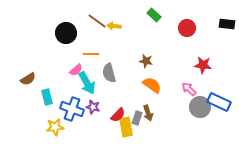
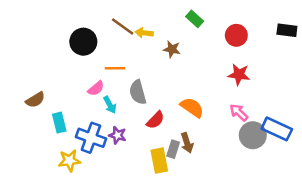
brown star: (146, 61) -> (172, 49), moved
red star: (203, 65) -> (239, 75), moved
cyan arrow: (87, 83) -> (110, 105), size x0.6
red semicircle: (118, 115) -> (155, 120), moved

